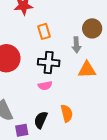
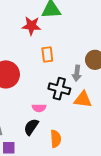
black cross: (49, 62) -> (59, 89), moved
black semicircle: (41, 120) -> (31, 127), moved

